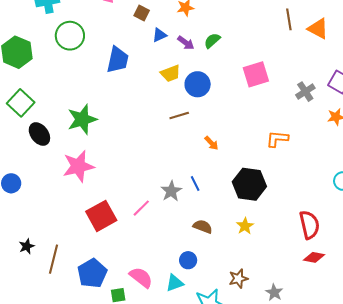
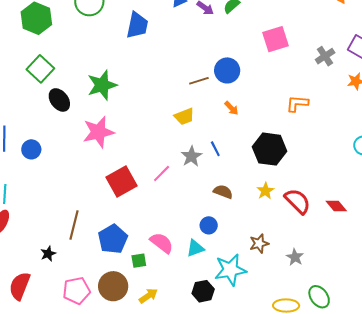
yellow trapezoid: (171, 73) -> (184, 116), moved
blue circle: (198, 84) -> (227, 70), moved
red semicircle: (309, 225) -> (297, 201), moved, turned -32
black star: (27, 246) -> (48, 254), moved
red diamond: (314, 257) -> (336, 206), moved, turned 40

